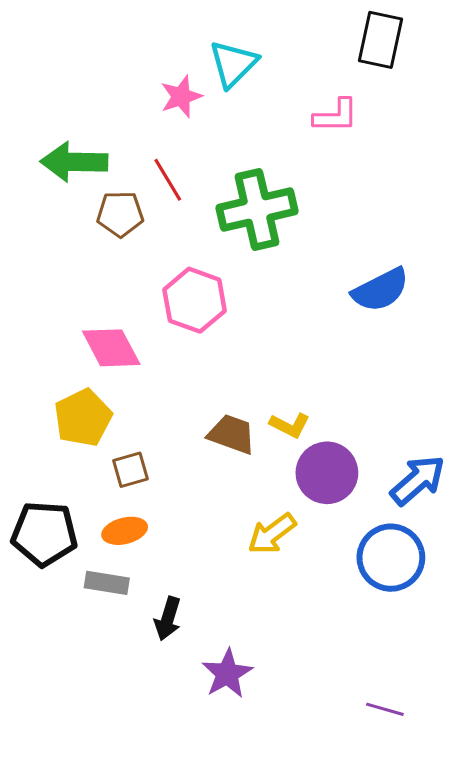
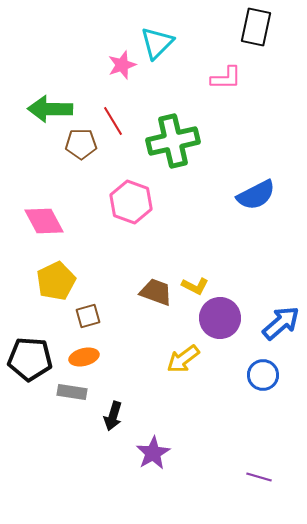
pink diamond: (111, 348) -> (44, 221), moved
blue circle: (391, 558) -> (263, 375), size x0.7

